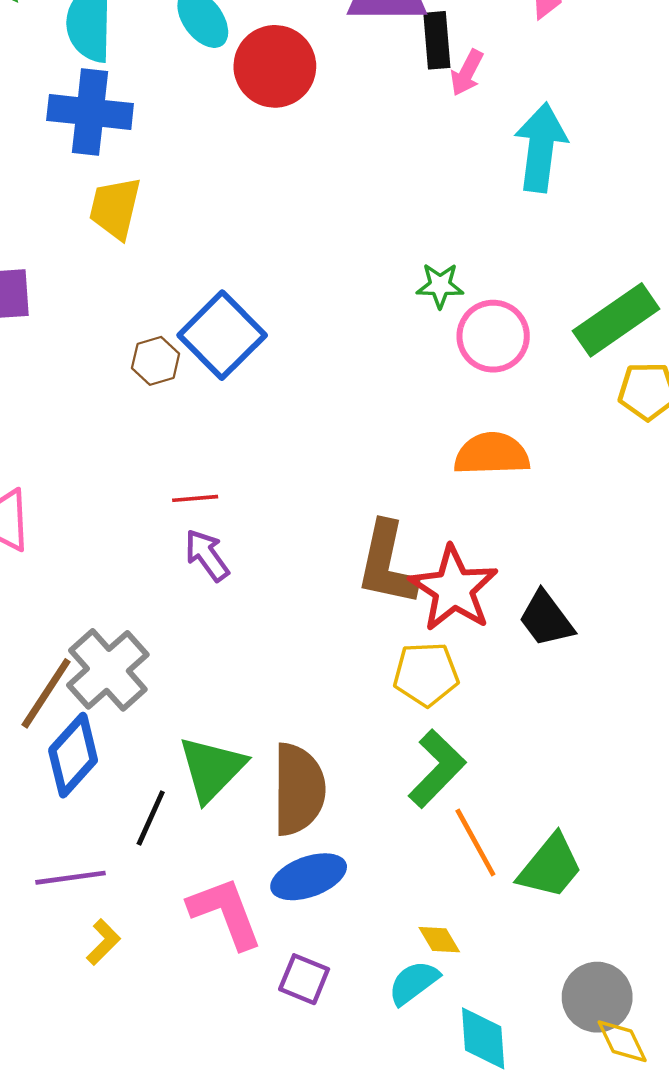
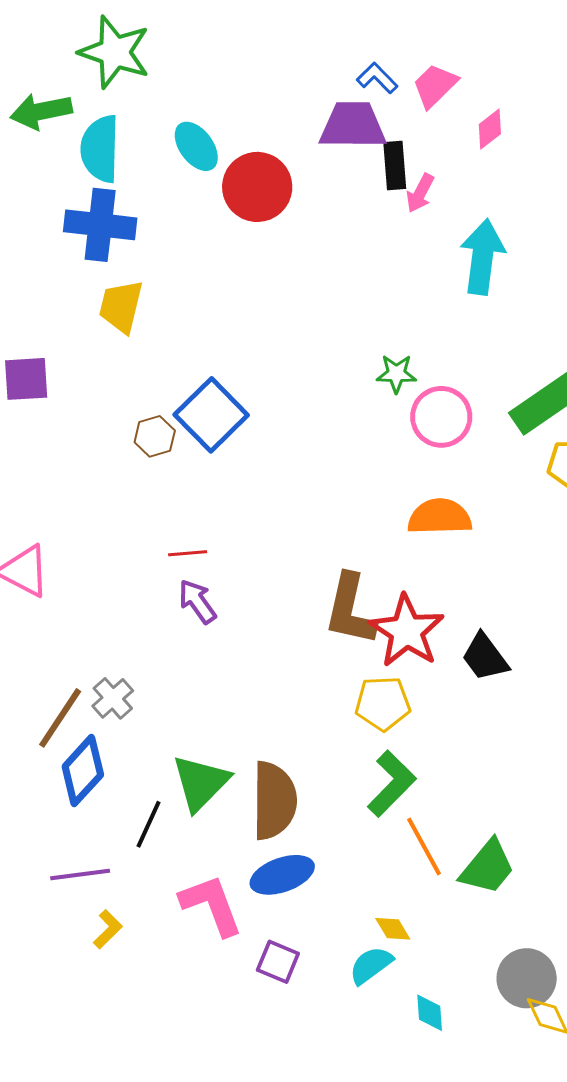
gray cross: (108, 670) -> (113, 698), size x0.6
cyan diamond: (483, 1038) -> (430, 1013), size x0.7

